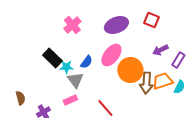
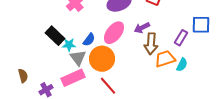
purple arrow: (160, 50) -> (142, 28), moved
orange circle: (130, 70) -> (102, 59), moved
brown arrow: (146, 83) -> (151, 44), moved
pink rectangle: (70, 100) -> (73, 78), size x1.6

